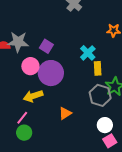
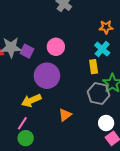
purple square: (46, 46) -> (27, 51), moved
cyan cross: (88, 53) -> (102, 49), moved
pink circle: (30, 66) -> (56, 47), moved

